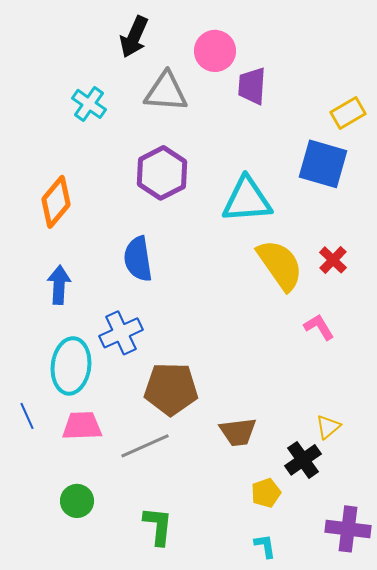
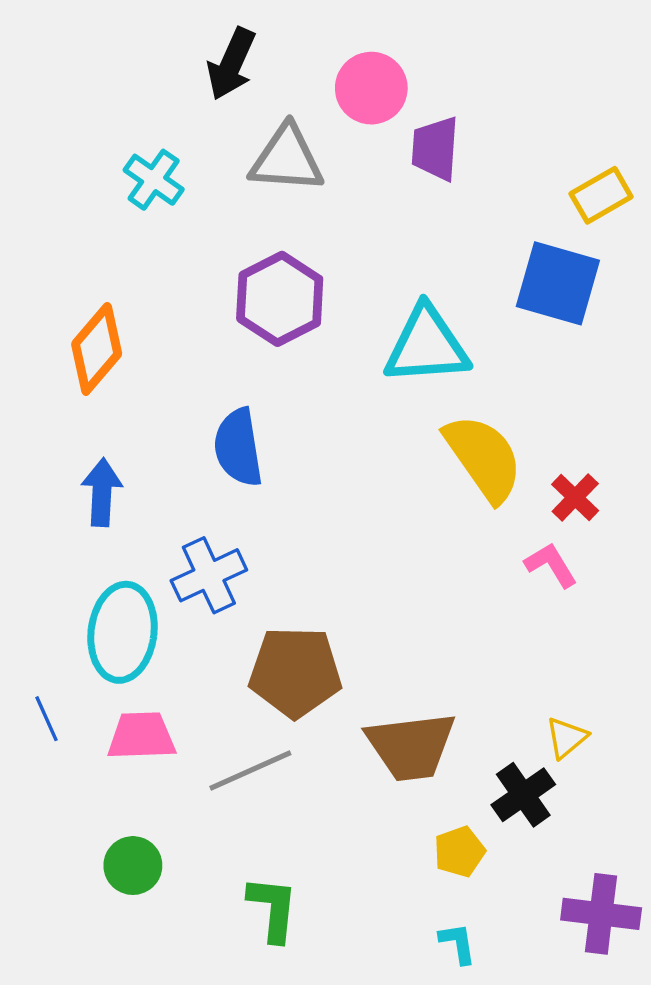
red cross: (333, 260) -> (575, 498), moved
brown trapezoid: (238, 432) -> (411, 746), size x1.4

